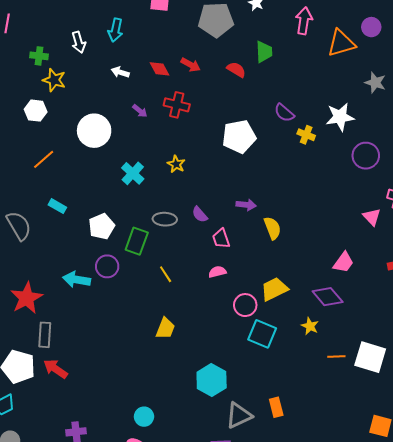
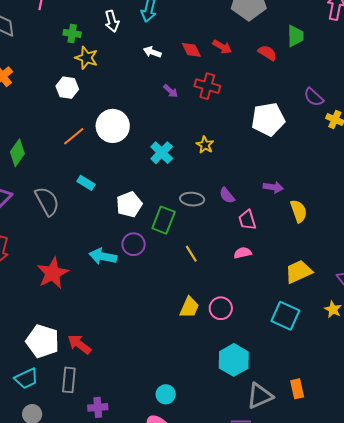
white circle: (94, 131) -> (113, 126), moved
pink circle: (245, 305) -> (221, 308), moved
gray rectangle: (45, 335) -> (69, 380), moved

